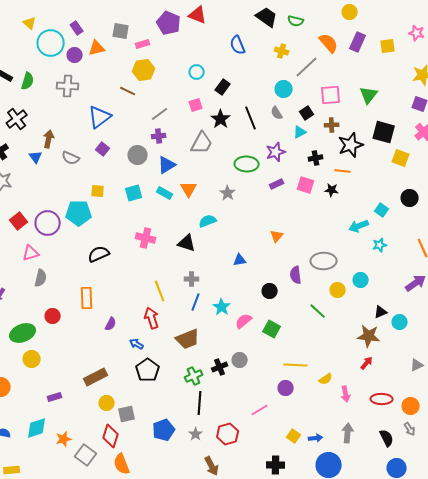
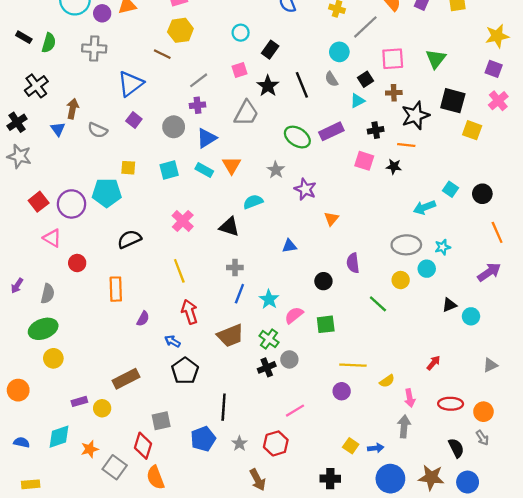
purple star: (276, 152) -> (305, 189), moved, turned -30
green ellipse: (247, 164) -> (297, 137), turned 30
purple rectangle: (277, 184) -> (331, 131), moved, size x1.5
black circle: (410, 198) -> (482, 194), moved
pink cross: (146, 238) -> (183, 221), turned 30
cyan star: (380, 245) -> (443, 247), moved
pink triangle: (31, 253) -> (52, 238), turned 48
gray ellipse: (324, 261) -> (406, 245), moved
gray semicircle: (41, 278) -> (48, 294), moved
yellow line: (160, 291) -> (179, 271), moved
red circle: (53, 316) -> (77, 263), moved
green square: (272, 329) -> (326, 324), turned -36
brown star: (369, 336) -> (431, 477), moved
green cross: (194, 376) -> (269, 339), moved, turned -30
yellow circle: (107, 403) -> (102, 408), moved
black line: (200, 403) -> (224, 407), moved
pink line: (260, 410) -> (295, 411), moved
gray arrow: (348, 433) -> (404, 426), moved

